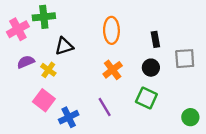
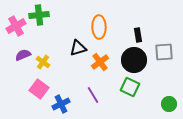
black triangle: (64, 46) -> (78, 48), moved
black circle: (151, 68) -> (134, 60), size x1.6

